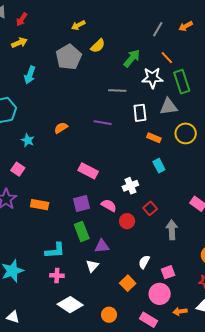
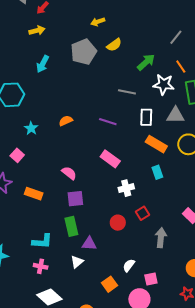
orange rectangle: (154, 138) -> (156, 144), size x1.5
pink rectangle: (88, 171) -> (110, 159), moved
pink semicircle: (109, 205) -> (69, 173), moved

